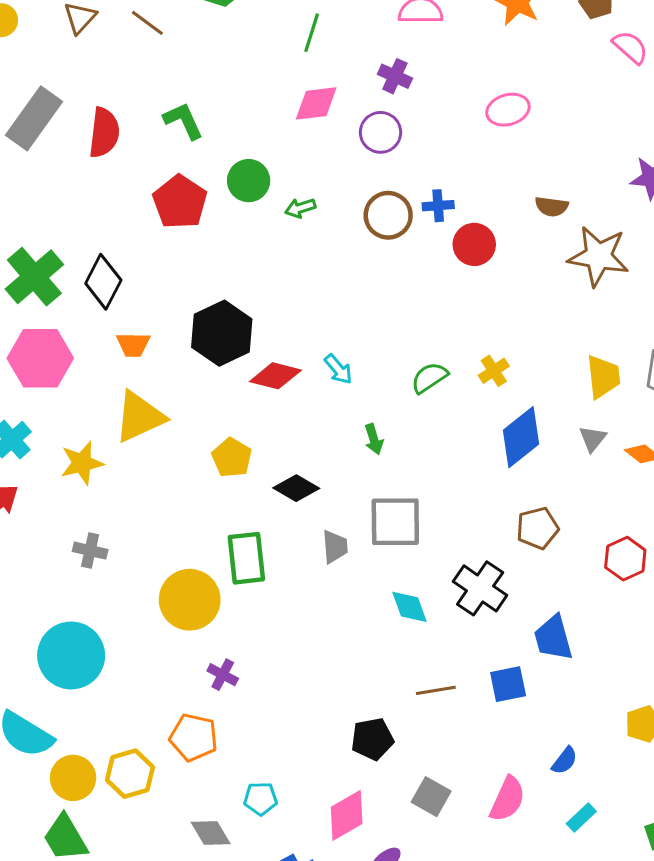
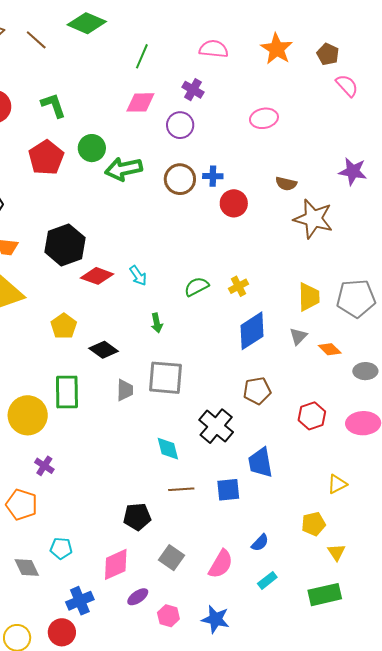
green arrow: (300, 208) -> (124, 169), size x1.8
cyan diamond: (410, 607) -> (168, 449), moved

